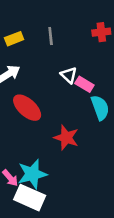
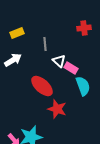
gray line: (51, 36) -> (45, 44), moved
red ellipse: (27, 108) -> (42, 86), moved

